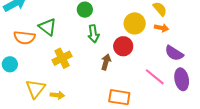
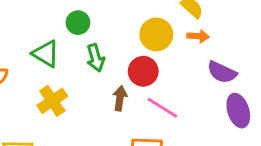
green triangle: (48, 27) -> (46, 54), moved
pink line: (155, 77) -> (162, 108), moved

